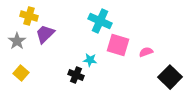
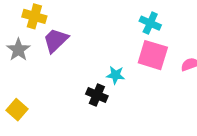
cyan cross: (100, 21) -> (150, 23), moved, size x0.7
yellow square: (21, 73) -> (17, 110), moved

